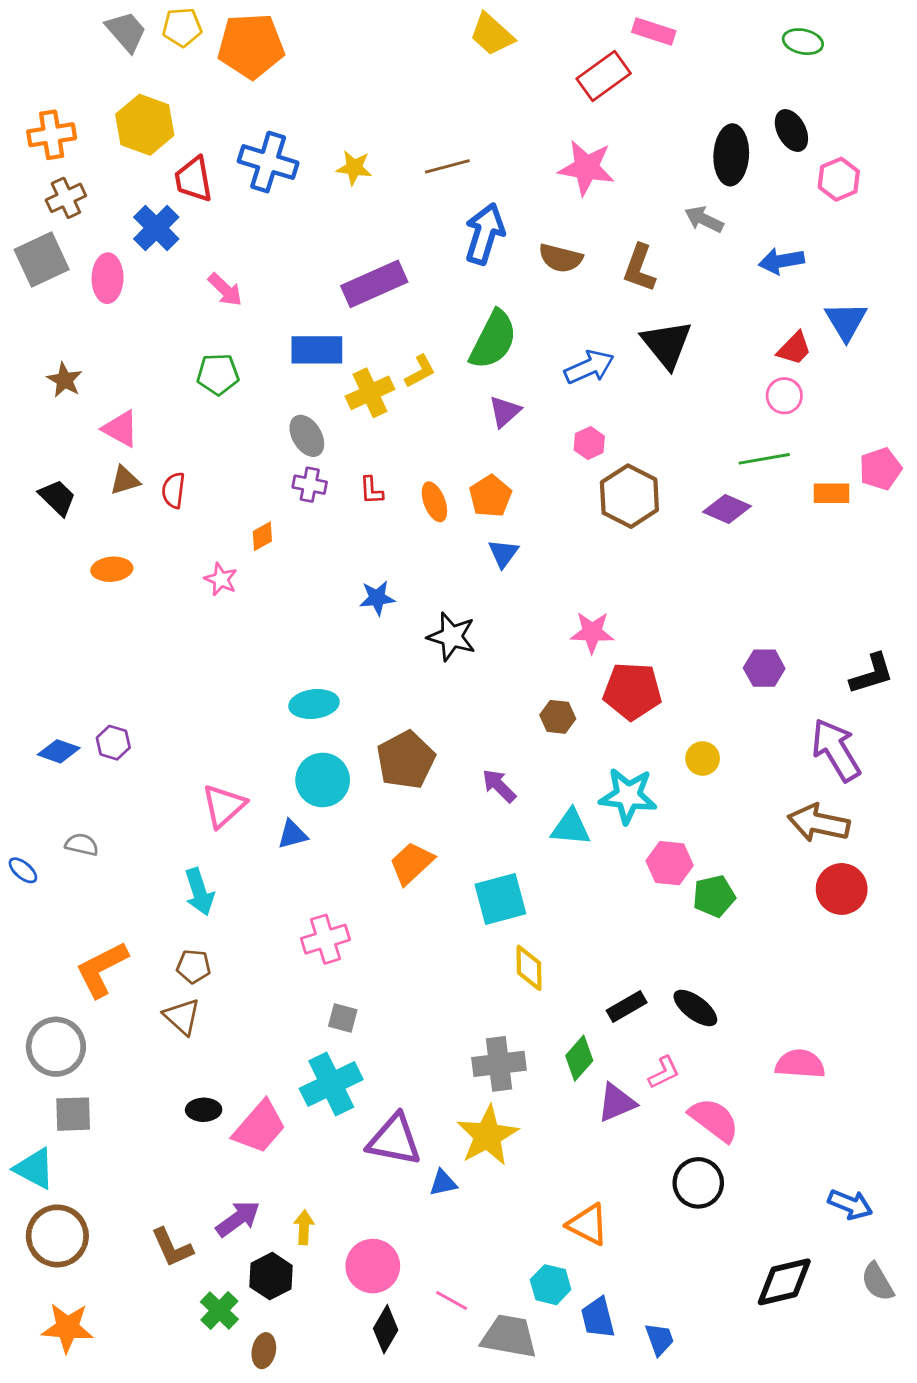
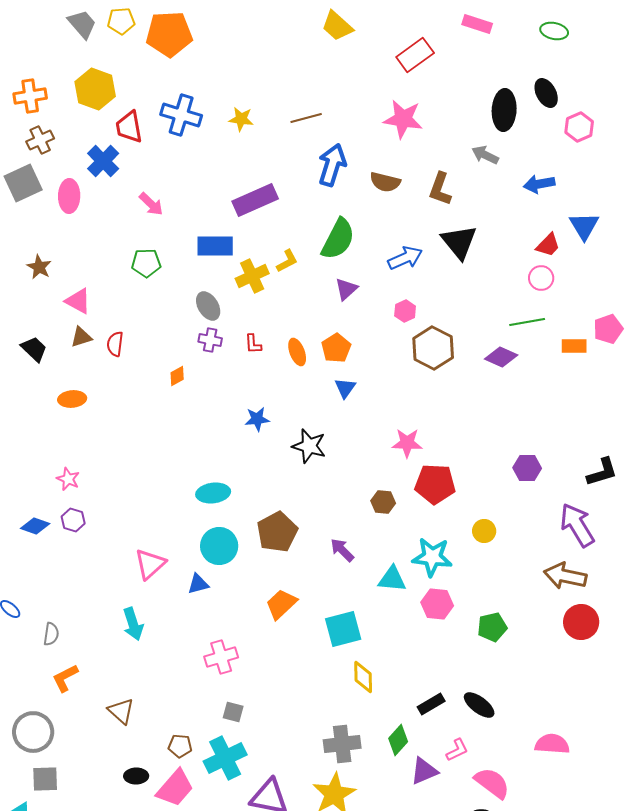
pink rectangle: (654, 32) -> (477, 24), moved
pink star: (221, 579) -> (68, 479), moved
gray semicircle: (82, 845) -> (51, 634), moved, turned 85
pink hexagon: (670, 863) -> (437, 604), moved
brown pentagon: (194, 966) -> (180, 746), moved
orange L-shape: (102, 969) -> (65, 678), size x0.7

